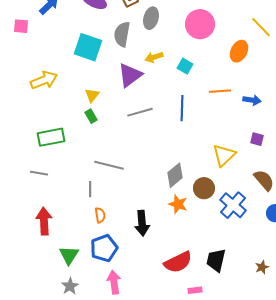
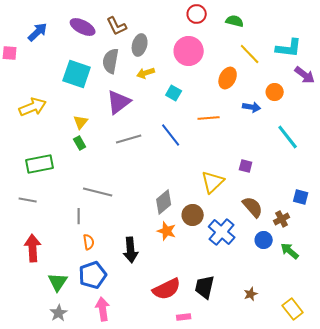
yellow arrow: (154, 57) -> (146, 73), moved
blue arrow: (252, 100) -> (252, 107), moved
blue line: (182, 108) -> (171, 135), turned -40

